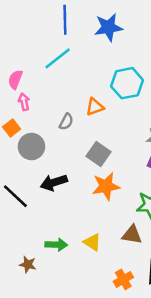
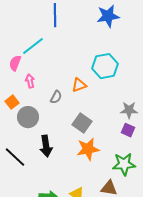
blue star: (108, 27) -> (108, 16), moved
cyan line: (58, 58) -> (33, 46), moved
pink arrow: (24, 102) -> (30, 81), moved
black arrow: (54, 183) -> (46, 146), turned -80

